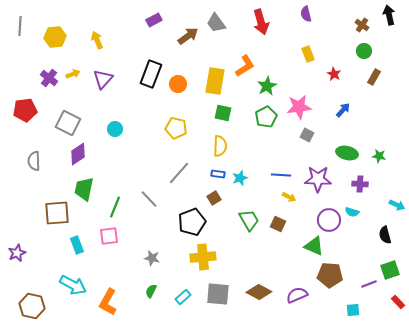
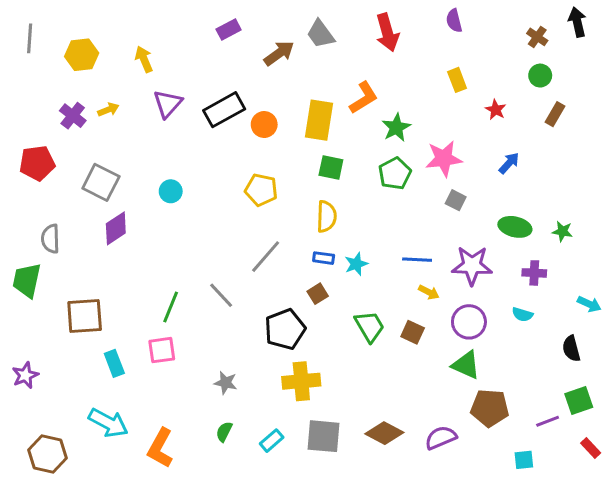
black rectangle: (151, 74) -> (224, 110), turned 40
purple triangle: (103, 79) -> (168, 104), moved
green trapezoid: (84, 189) -> (27, 280), moved
purple circle: (329, 220) -> (469, 322), moved

